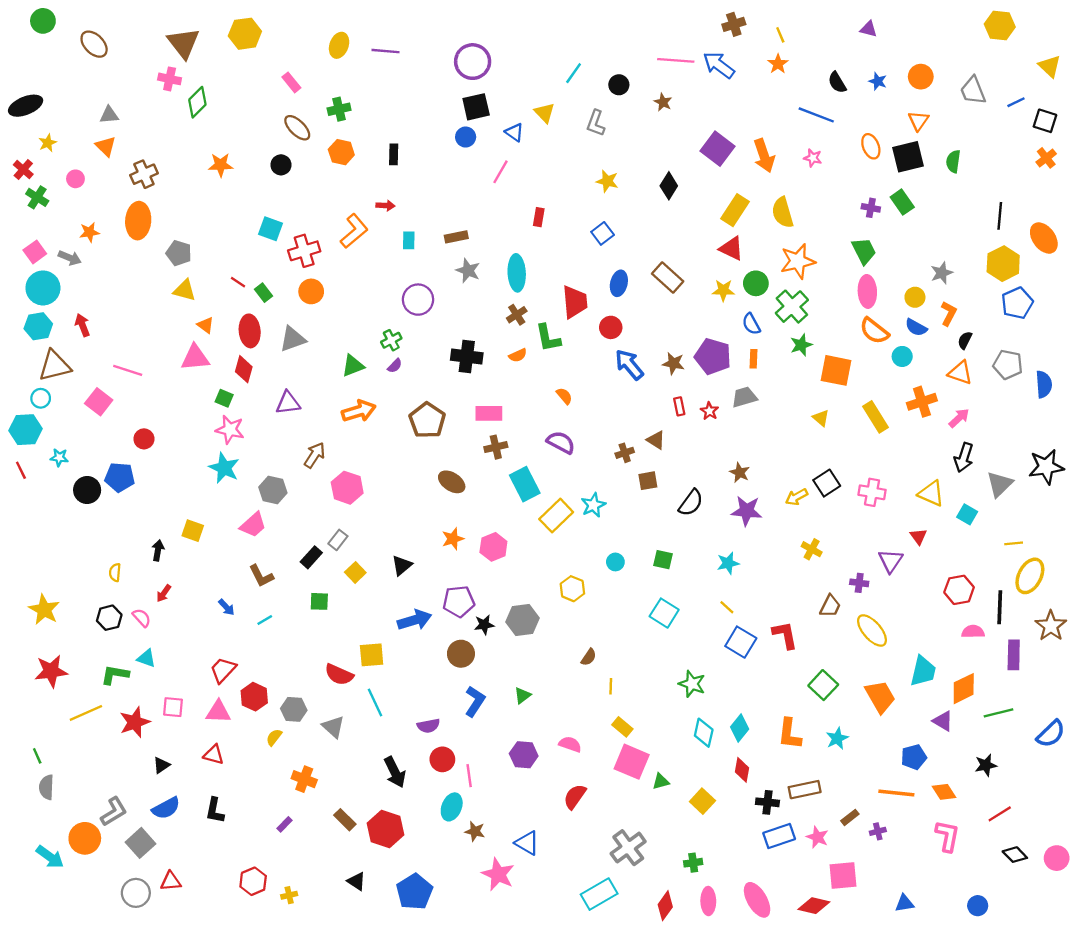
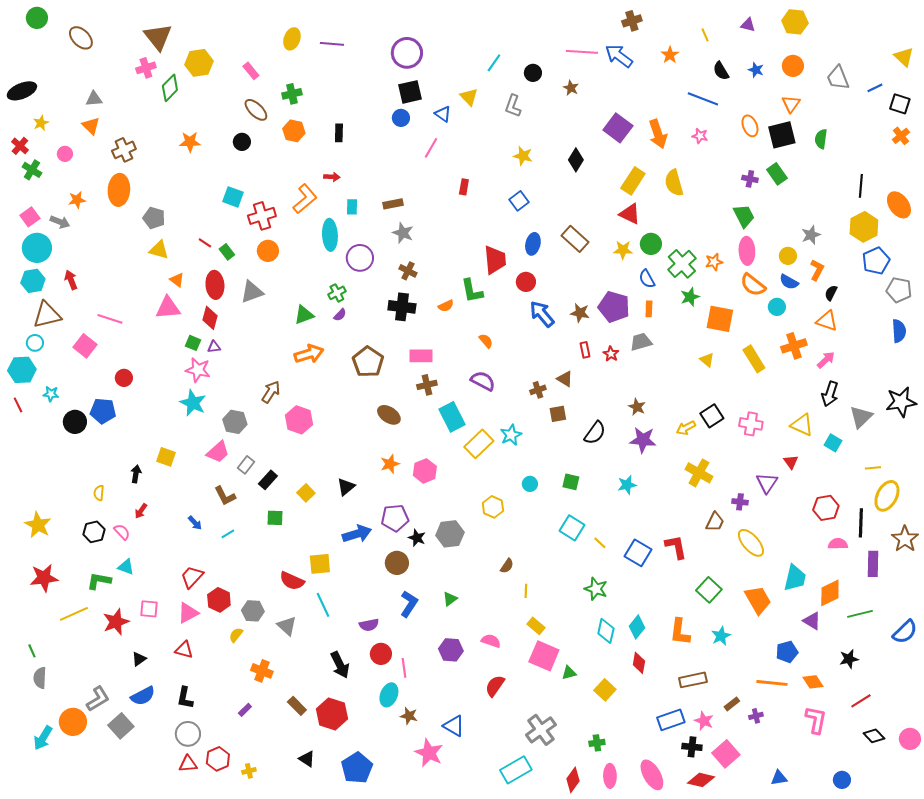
yellow hexagon: (1000, 26) -> (795, 22), moved
yellow hexagon: (245, 34) -> (199, 63), moved
yellow line: (780, 35) -> (705, 35), moved
pink cross: (170, 79) -> (146, 68), turned -30
orange star: (798, 261) -> (714, 262), moved, size x0.6
cyan ellipse: (517, 273) -> (330, 235), moved
brown cross: (517, 315) -> (408, 271), moved, turned -30
gray pentagon: (1008, 365) -> (899, 290), moved
purple triangle: (288, 403) -> (214, 347), moved, size x0.6
gray rectangle: (338, 540) -> (246, 465), moved
yellow cross: (812, 549) -> (699, 473), size x1.5
yellow line: (727, 607) -> (600, 543), moved
black star: (484, 625) -> (417, 538), turned 30
pink triangle: (218, 712) -> (188, 613), turned -30
black cross: (767, 802) -> (692, 747), moved
cyan arrow: (50, 857) -> (43, 738), turned 85
pink square: (843, 875) -> (726, 754), turned -36
red triangle: (171, 881) -> (188, 764), moved
gray circle: (136, 893) -> (188, 734), moved

